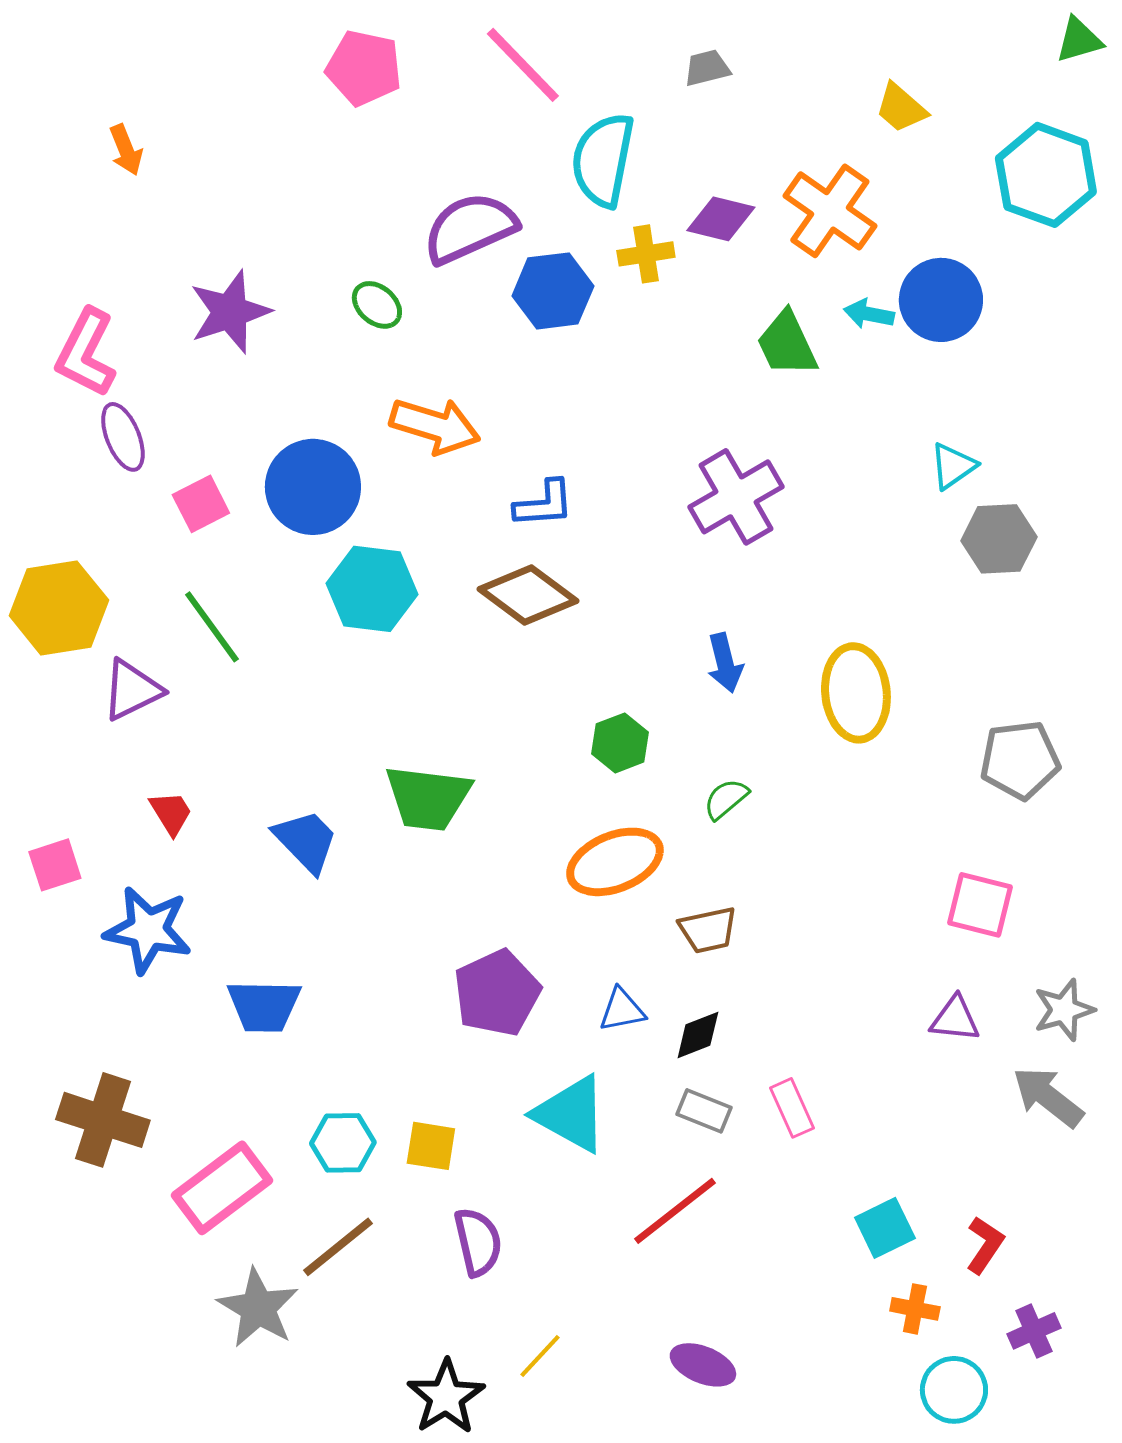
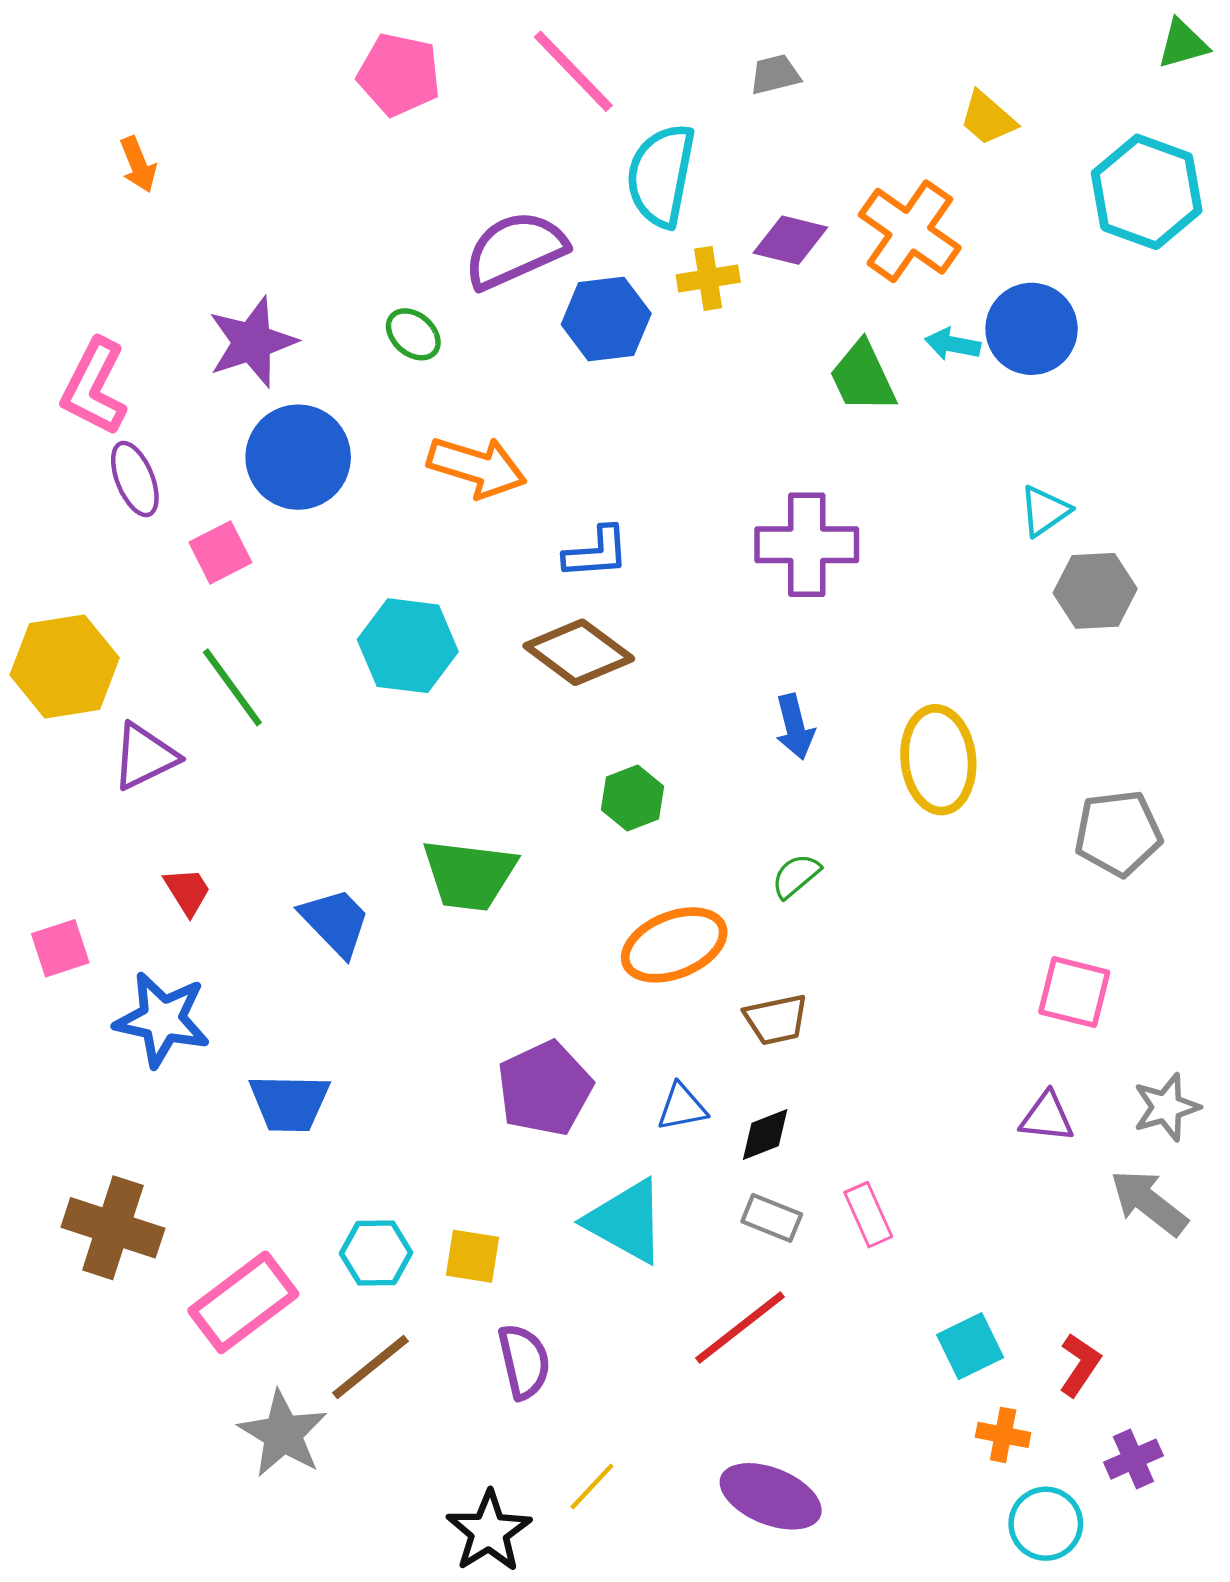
blue circle: (313, 487) -> (298, 457), moved
purple cross: (736, 497) -> (807, 545), turned 30
green hexagon: (620, 743) -> (633, 798), moved
purple ellipse: (703, 1365) -> (771, 1496), size x1.4

